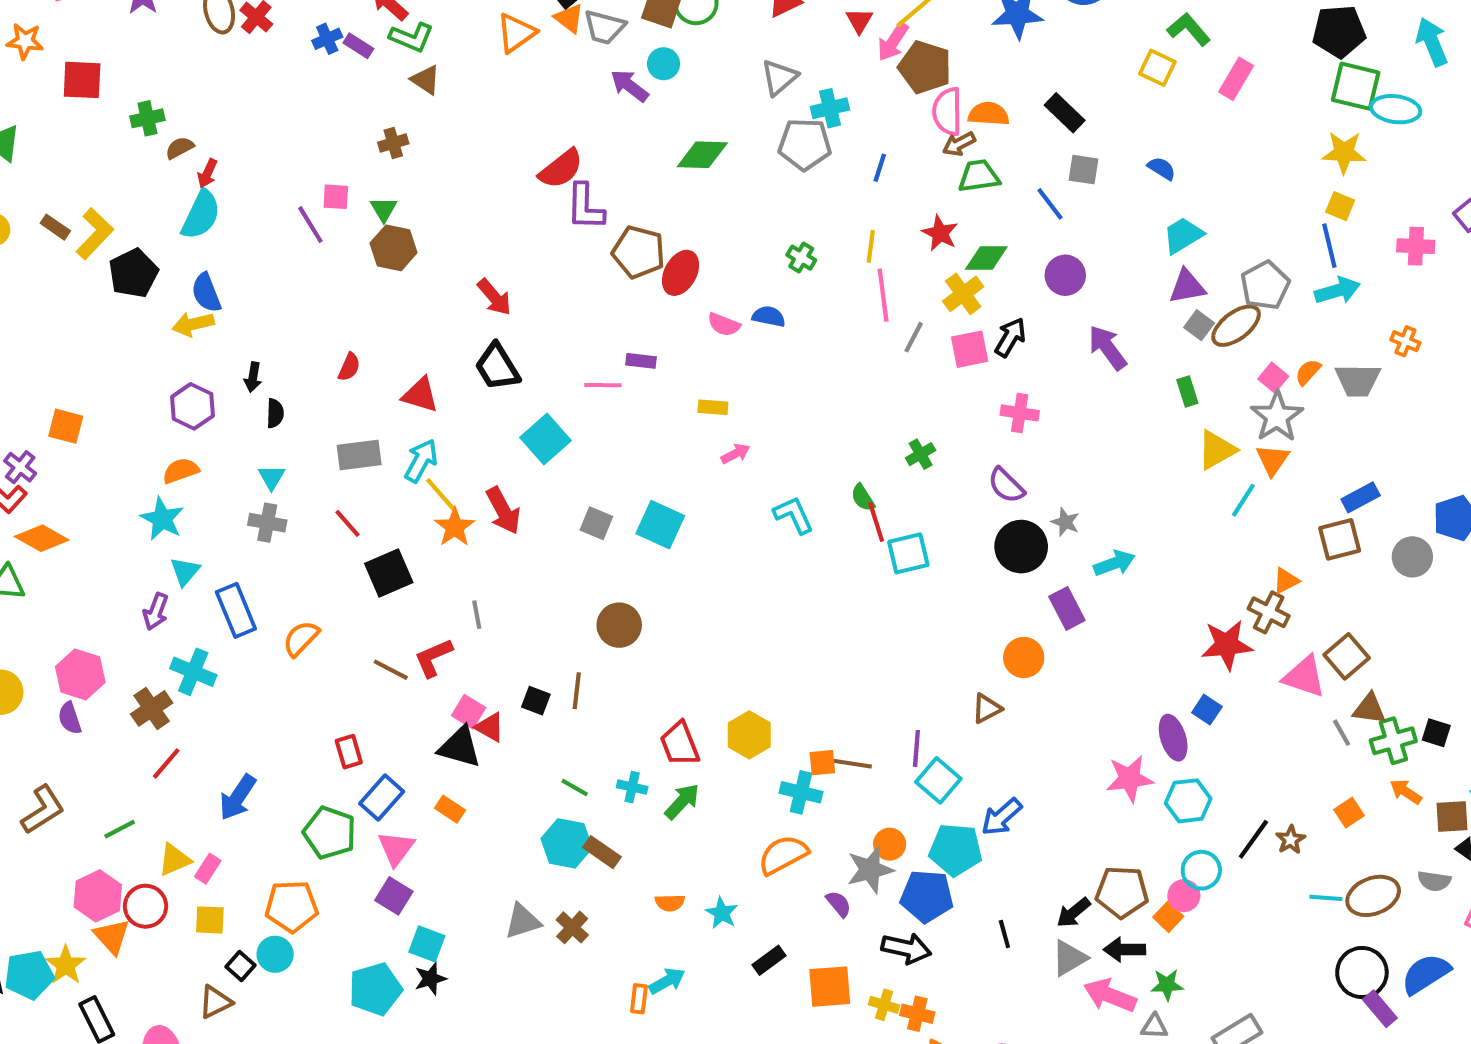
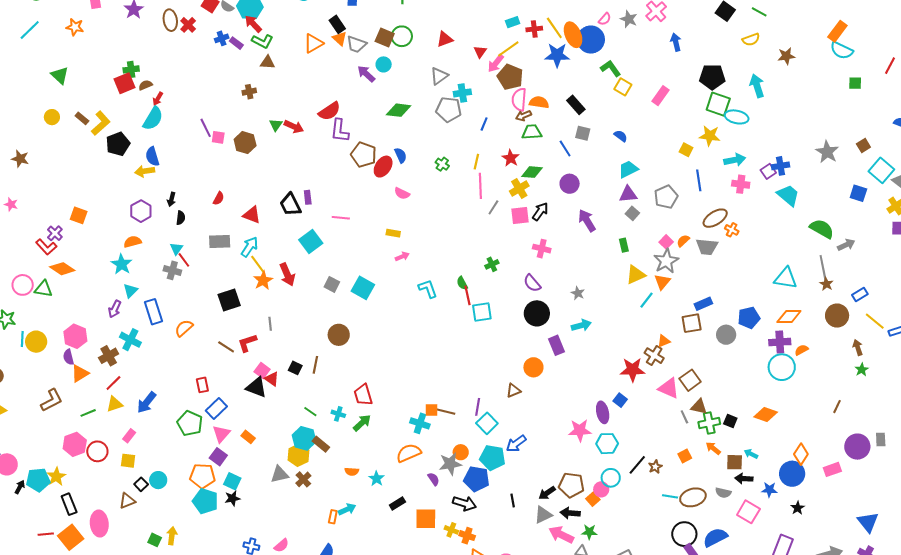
green L-shape: (1189, 29) -> (611, 68), moved
red square: (82, 80) -> (124, 83), moved, turned -30
brown triangle: (426, 80) -> (268, 62), turned -35
pink square: (336, 197) -> (218, 137), moved
yellow square: (1340, 206) -> (686, 150), moved
green triangle: (384, 209) -> (276, 125), moved
cyan arrow: (1337, 291) -> (735, 160), moved
red arrow: (494, 297) -> (294, 127), moved, turned -30
blue semicircle: (769, 316) -> (401, 155), moved, turned 49
brown ellipse: (1236, 326) -> (715, 218), moved
purple rectangle: (641, 361) -> (308, 197), moved, turned 72
gray star: (1065, 522) -> (578, 293), moved
red line: (348, 523) -> (184, 260), moved
yellow hexagon: (749, 735) -> (298, 455), moved
orange rectangle: (450, 809) -> (248, 437), moved
yellow triangle: (174, 860) -> (114, 404), moved
orange pentagon: (292, 906) -> (202, 476), moved
orange triangle: (112, 936) -> (80, 374), moved, turned 36
cyan pentagon: (375, 989) -> (205, 501), turned 30

